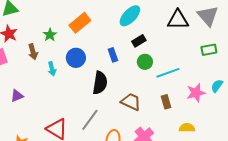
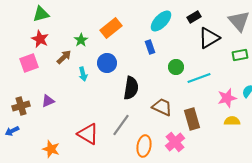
black triangle: (178, 20) -> (209, 38), moved, turned -30
black rectangle: (139, 41) -> (194, 17), moved
brown arrow: (33, 52) -> (64, 57), turned -119
blue rectangle: (113, 55) -> (150, 47), moved
brown rectangle: (166, 102) -> (192, 119), moved, size x1.5
yellow semicircle: (187, 128) -> (232, 121), moved

